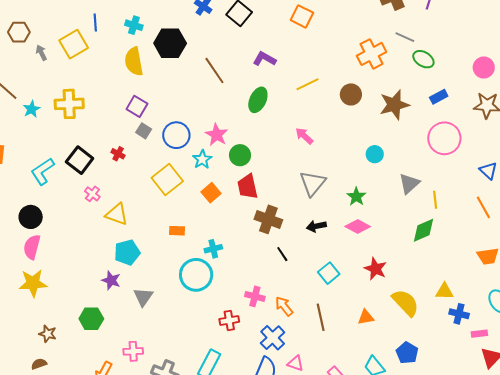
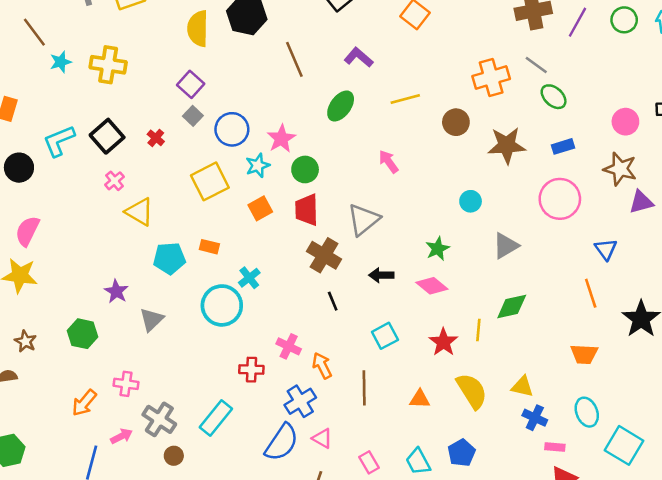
gray triangle: (313, 183) -> (363, 220), moved
yellow line: (435, 200) -> (478, 330), moved
black circle: (31, 217) -> (19, 168), moved
cyan cross: (213, 249) -> (249, 278), turned -36
cyan pentagon: (127, 252) -> (169, 258), moved

